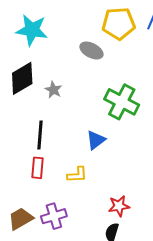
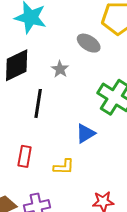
gray star: (53, 90) -> (60, 69), moved
black line: (40, 135) -> (38, 103), moved

